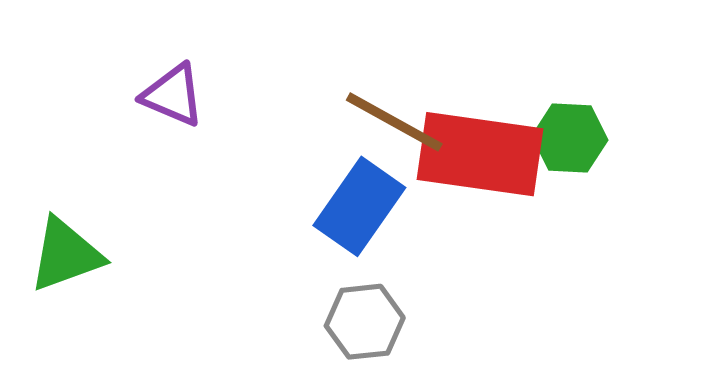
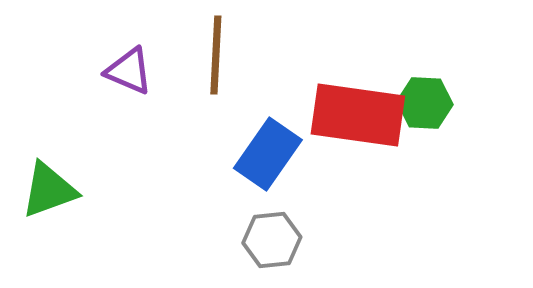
brown line: (394, 122) -> (216, 55), moved, turned 64

